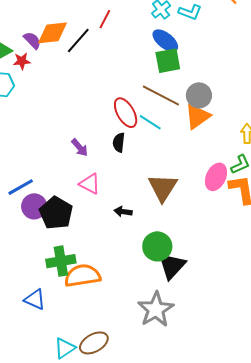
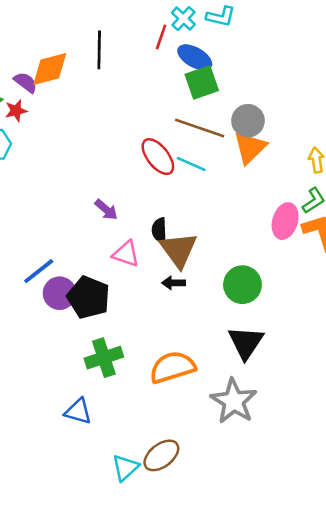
red line: (105, 19) -> (161, 37), moved
black line: (78, 40) -> (99, 50), moved, turned -32
black semicircle: (119, 142) -> (159, 230), moved
brown triangle: (163, 188) -> (179, 250), moved
green circle: (157, 246) -> (242, 285), moved
orange semicircle: (83, 276) -> (172, 367), moved

